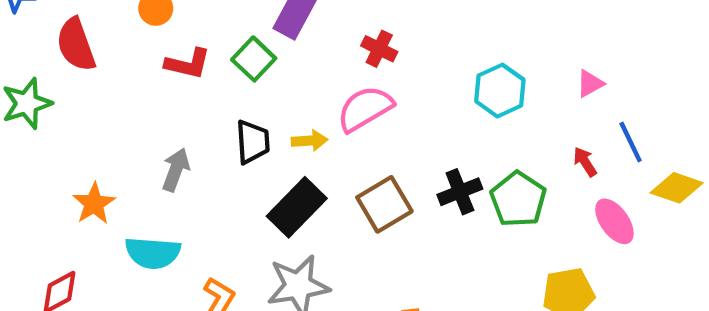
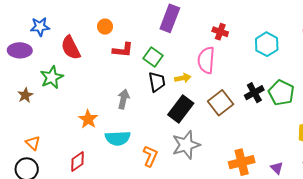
red cross: (379, 49) -> (220, 32), moved
green square: (254, 59) -> (153, 57), moved
pink semicircle: (365, 109) -> (206, 60), turned -48

